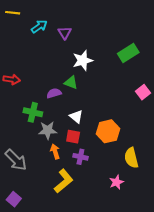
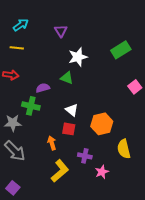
yellow line: (13, 13) -> (17, 48), moved
cyan arrow: (39, 26) -> (21, 25), moved
purple semicircle: (54, 93) -> (43, 88), moved
gray star: (48, 130) -> (13, 123), moved
purple cross: (80, 157) -> (85, 156), moved
pink star: (117, 182) -> (102, 172), moved

